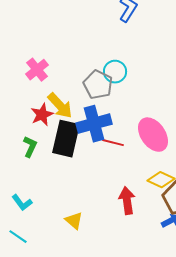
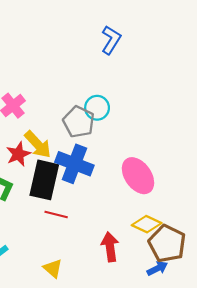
blue cross: (94, 124) -> (74, 164), turned 36
red line: (113, 143) -> (56, 214), moved

